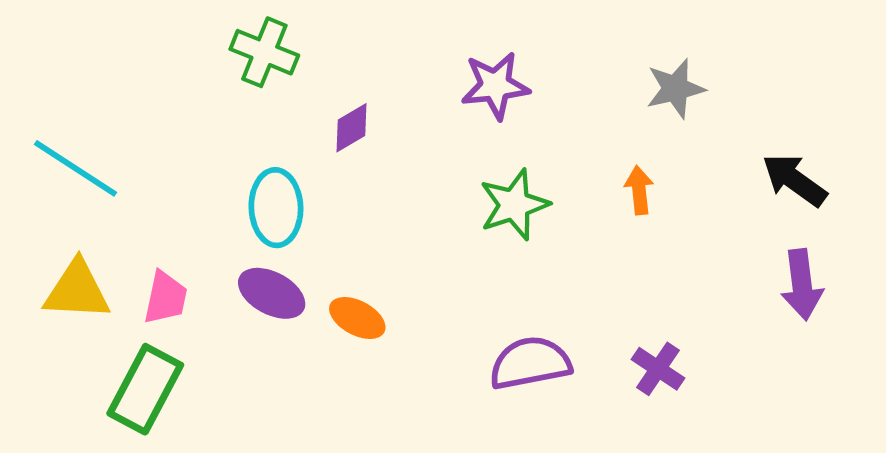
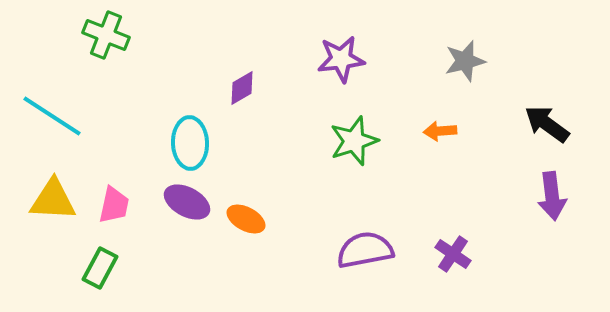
green cross: (264, 52) -> (106, 35), moved
orange arrow: (639, 190) -> (440, 131), turned -88
green rectangle: (145, 389) -> (100, 268), size x0.7

